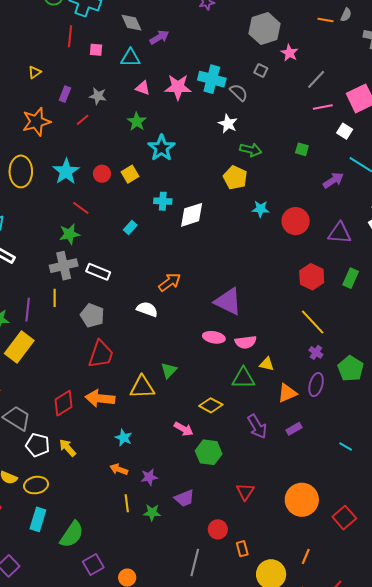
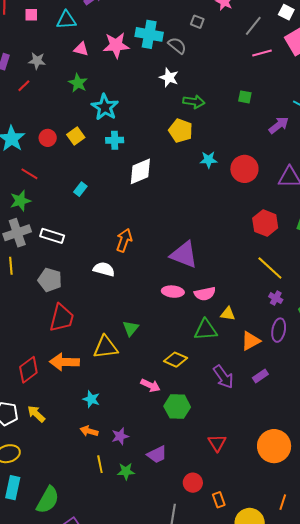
white square: (345, 131) -> (286, 12), moved
cyan cross: (163, 201) -> (115, 140), moved
orange arrow: (170, 282) -> (124, 240), turned -30

